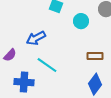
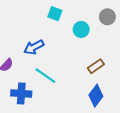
brown rectangle: (95, 56) -> (96, 66), turned -35

